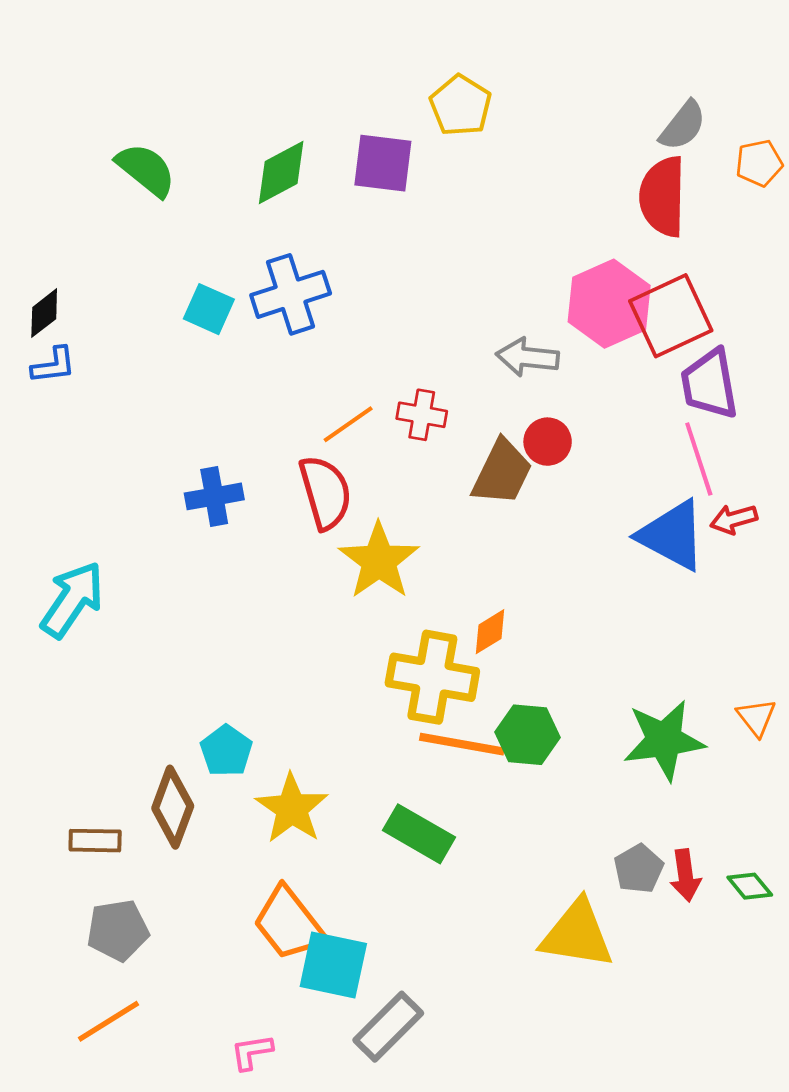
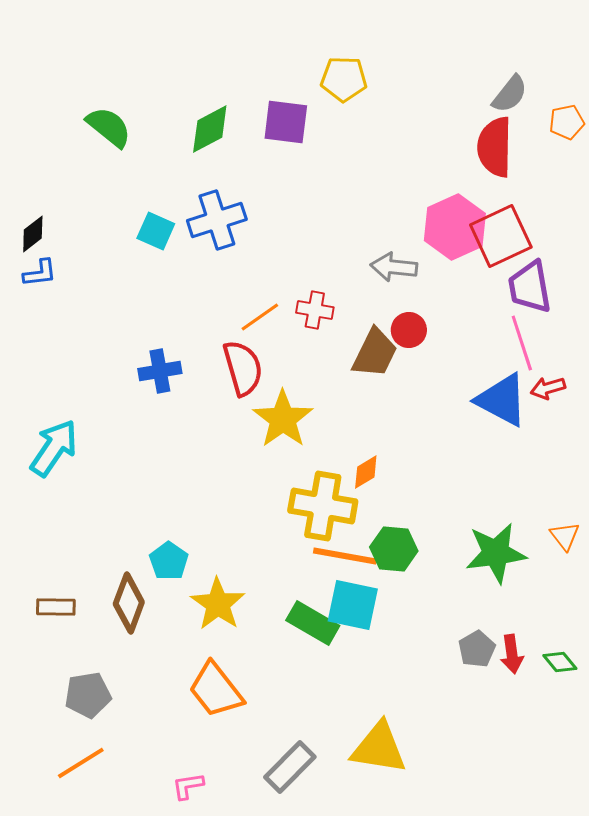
yellow pentagon: (461, 106) -> (344, 79), turned -30
brown rectangle: (95, 841) -> (56, 607), moved
yellow triangle: (577, 934) -> (379, 748), moved
cyan square: (333, 965) -> (353, 605), moved

